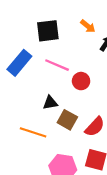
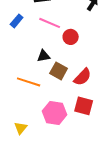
blue rectangle: (19, 63) -> (17, 21), size x0.6

